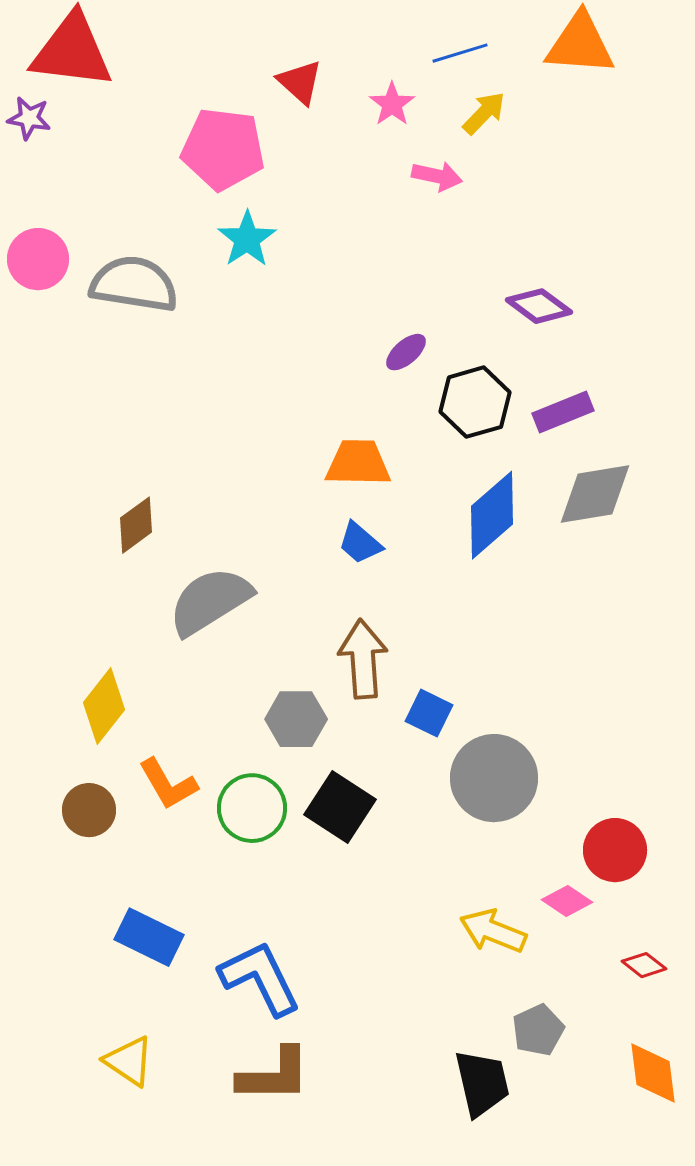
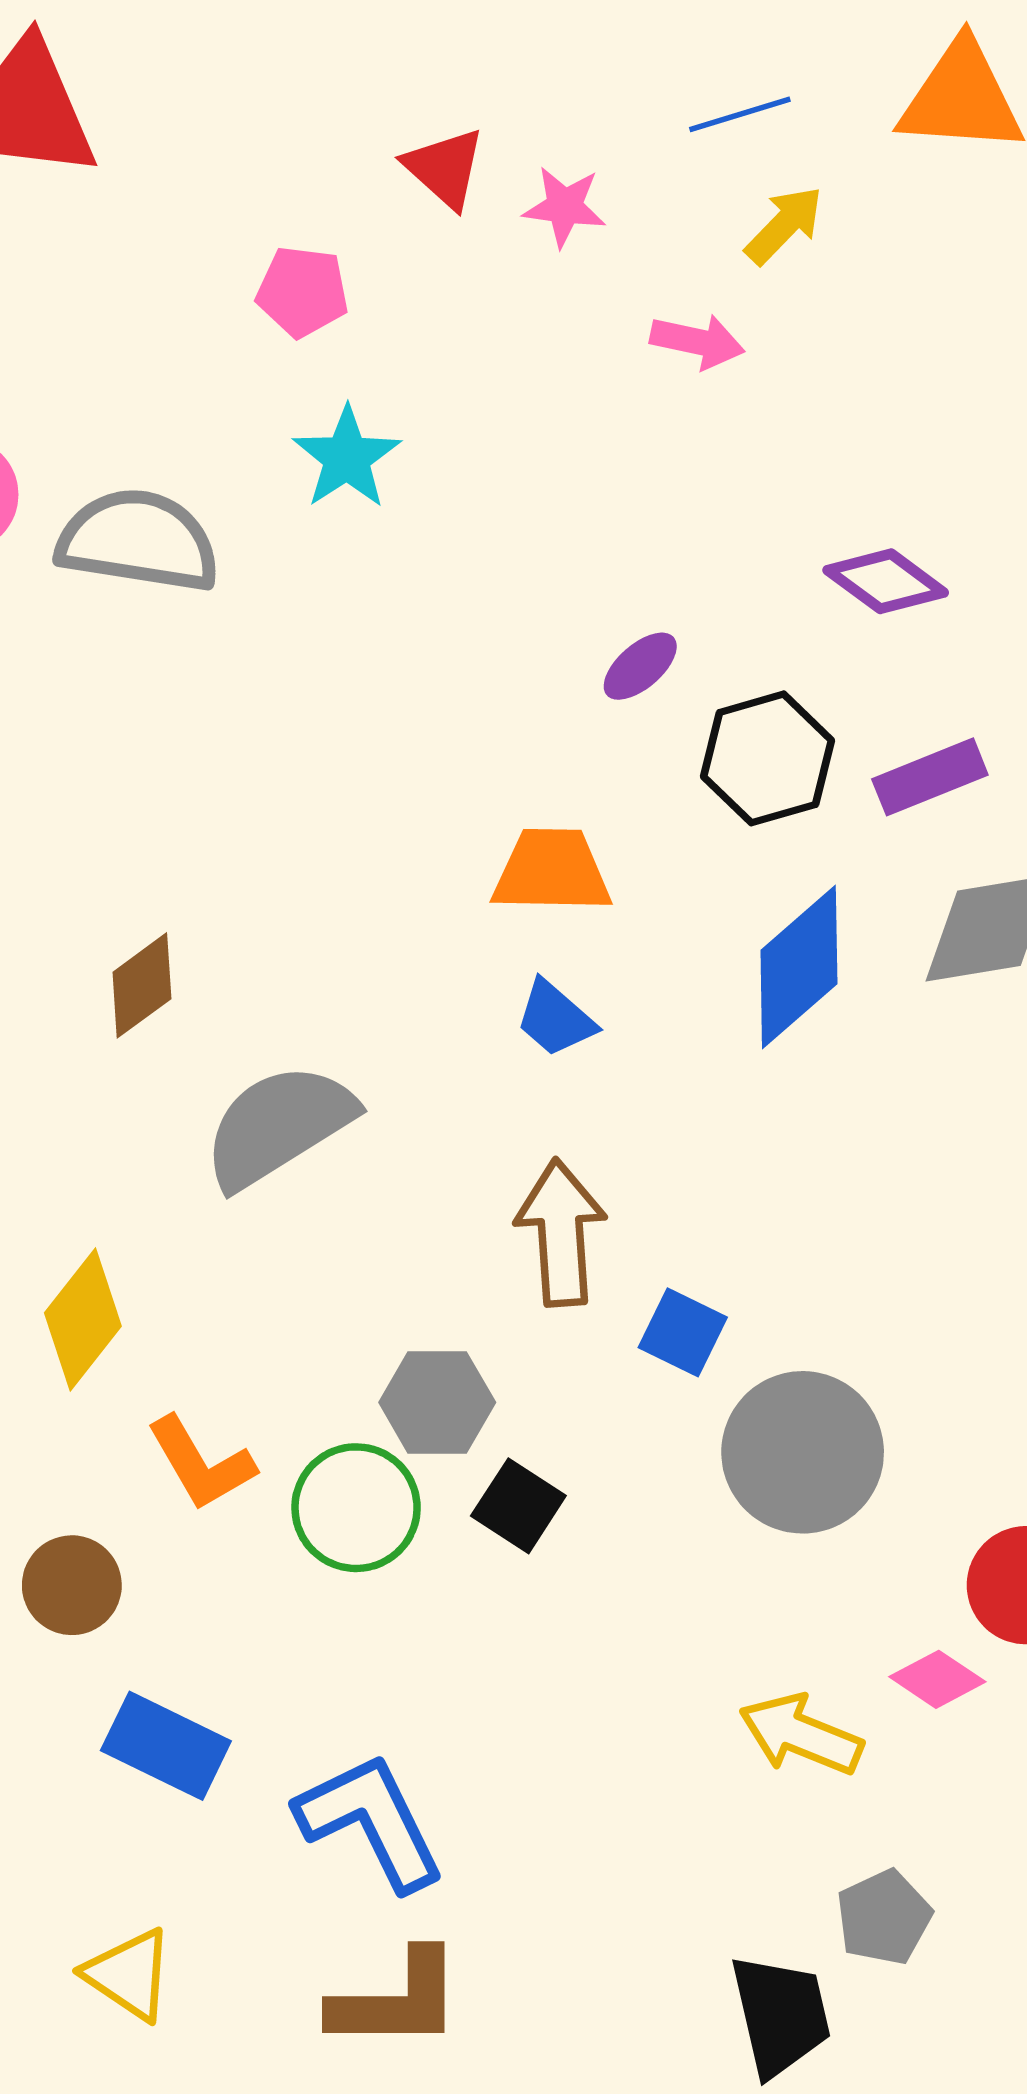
pink star: (392, 104) -> (565, 207), moved, turned -30
pink pentagon: (223, 149) -> (302, 292), size x0.6
gray hexagon: (296, 719) -> (437, 1402), moved
black square: (340, 807) -> (518, 1506), size x0.7
brown circle: (89, 810) -> (72, 1585), moved

